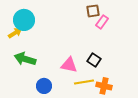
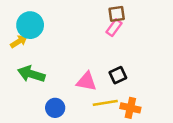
pink rectangle: (102, 22) -> (114, 28), moved
black square: (94, 60) -> (118, 75), turned 32

